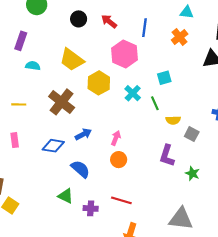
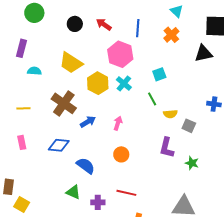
cyan triangle: (187, 12) -> (177, 11), turned 40
cyan cross: (133, 93) -> (124, 83), moved
blue arrow: (83, 134) -> (88, 122), moved
pink arrow: (116, 138) -> (118, 123), moved

